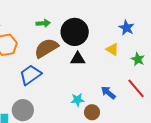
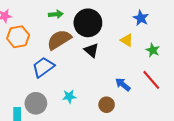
black triangle: (78, 59) -> (91, 50), turned 42
cyan star: (77, 100) -> (69, 96), moved

